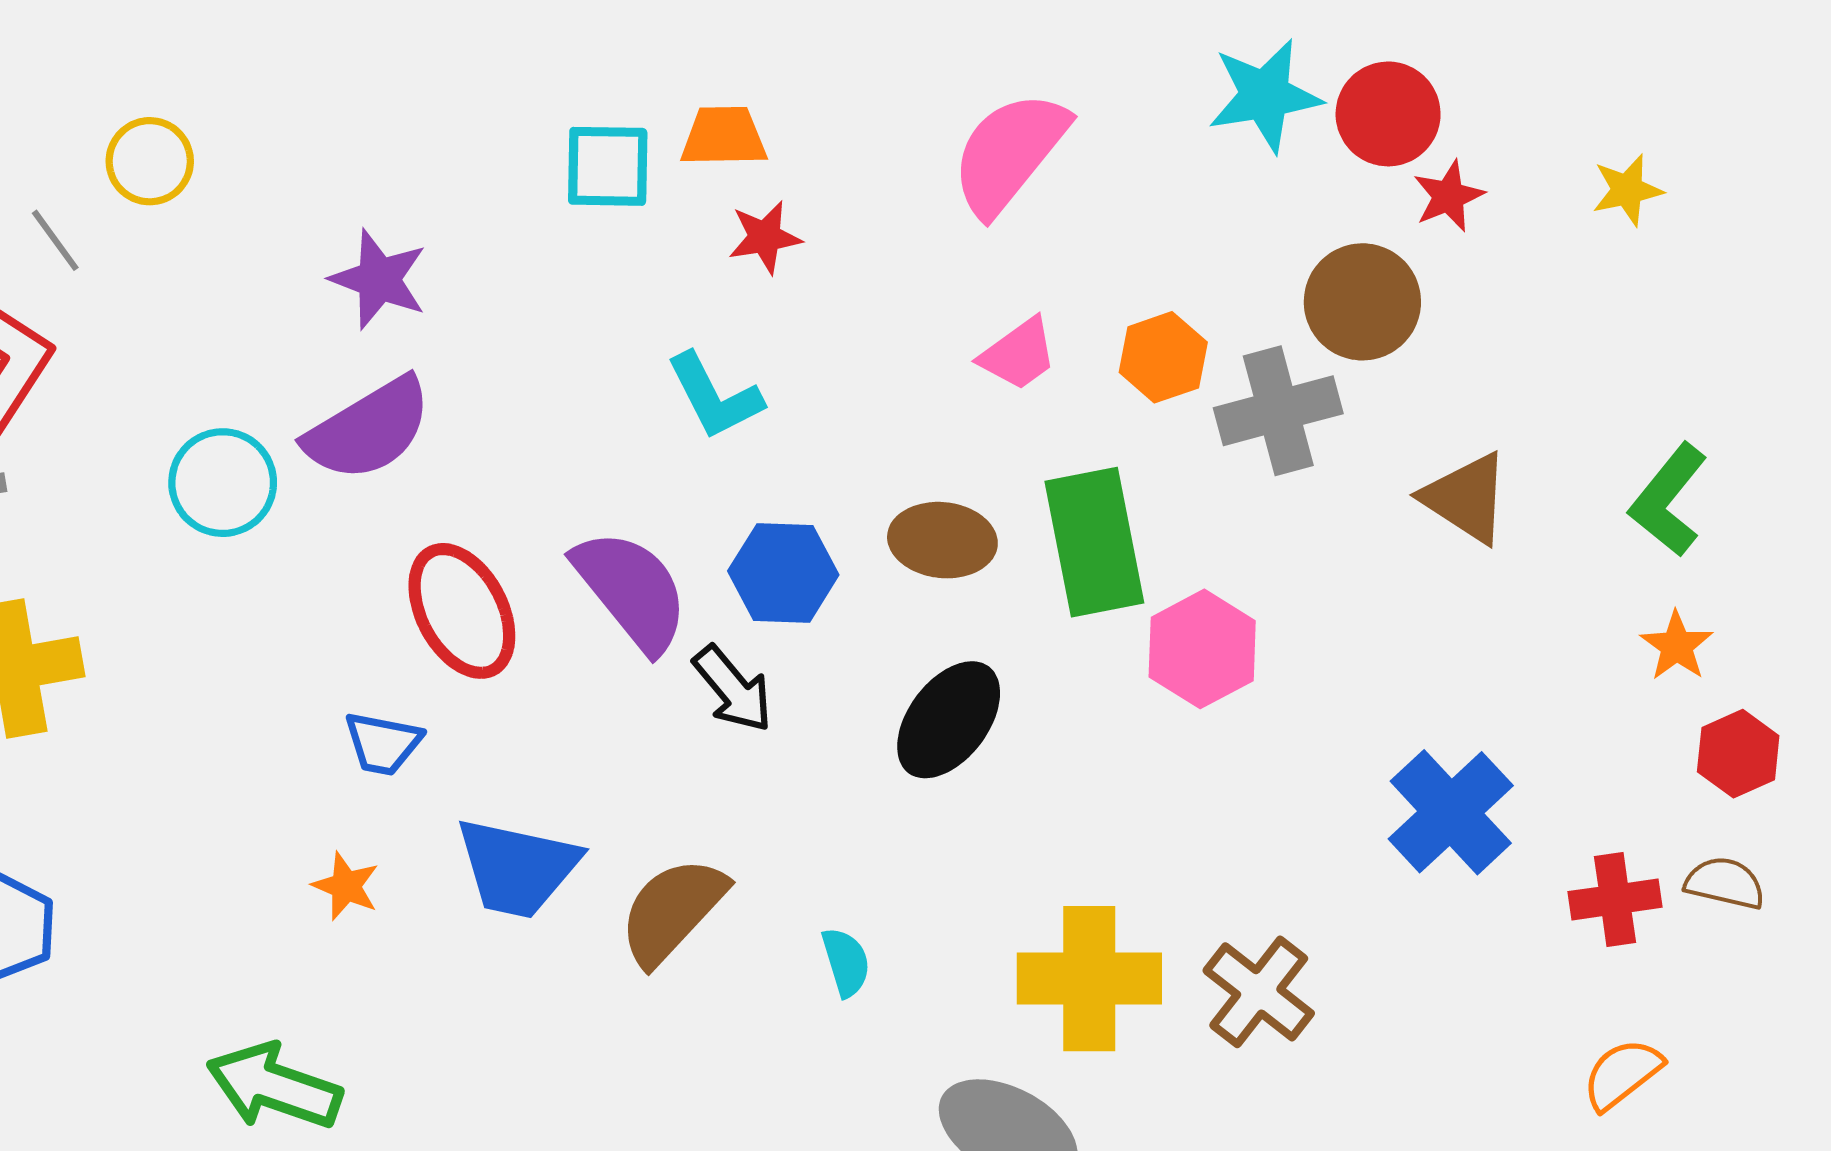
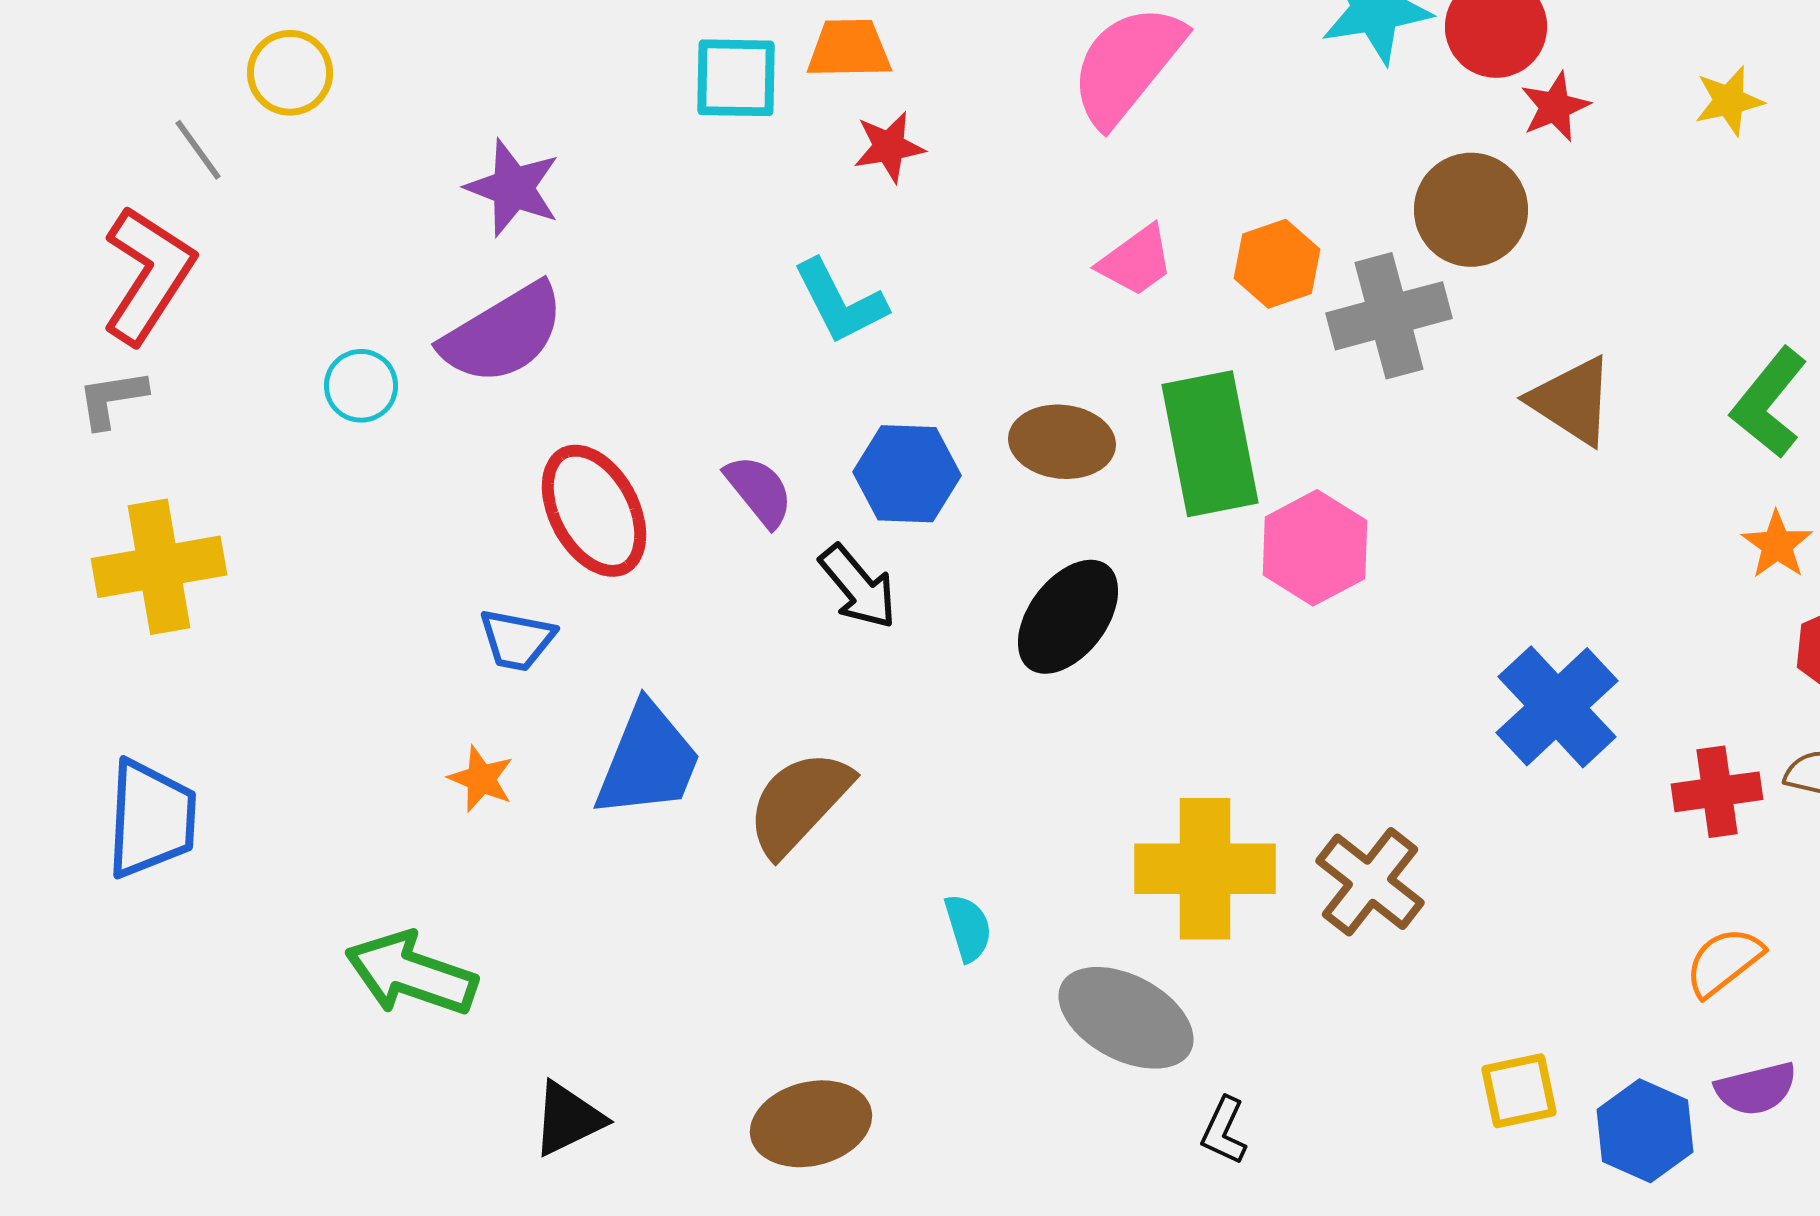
cyan circle: (223, 483) -> (361, 386), size x0.7
purple semicircle: (631, 590) -> (759, 491), size x0.6
blue trapezoid: (517, 868) -> (648, 761), turned -80
cyan semicircle: (846, 962) -> (968, 928), moved

